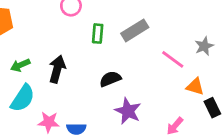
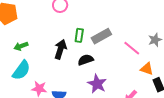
gray rectangle: (135, 30) -> (101, 36), moved
green rectangle: (98, 34) -> (79, 35), moved
black arrow: (57, 69) -> (60, 49), moved

